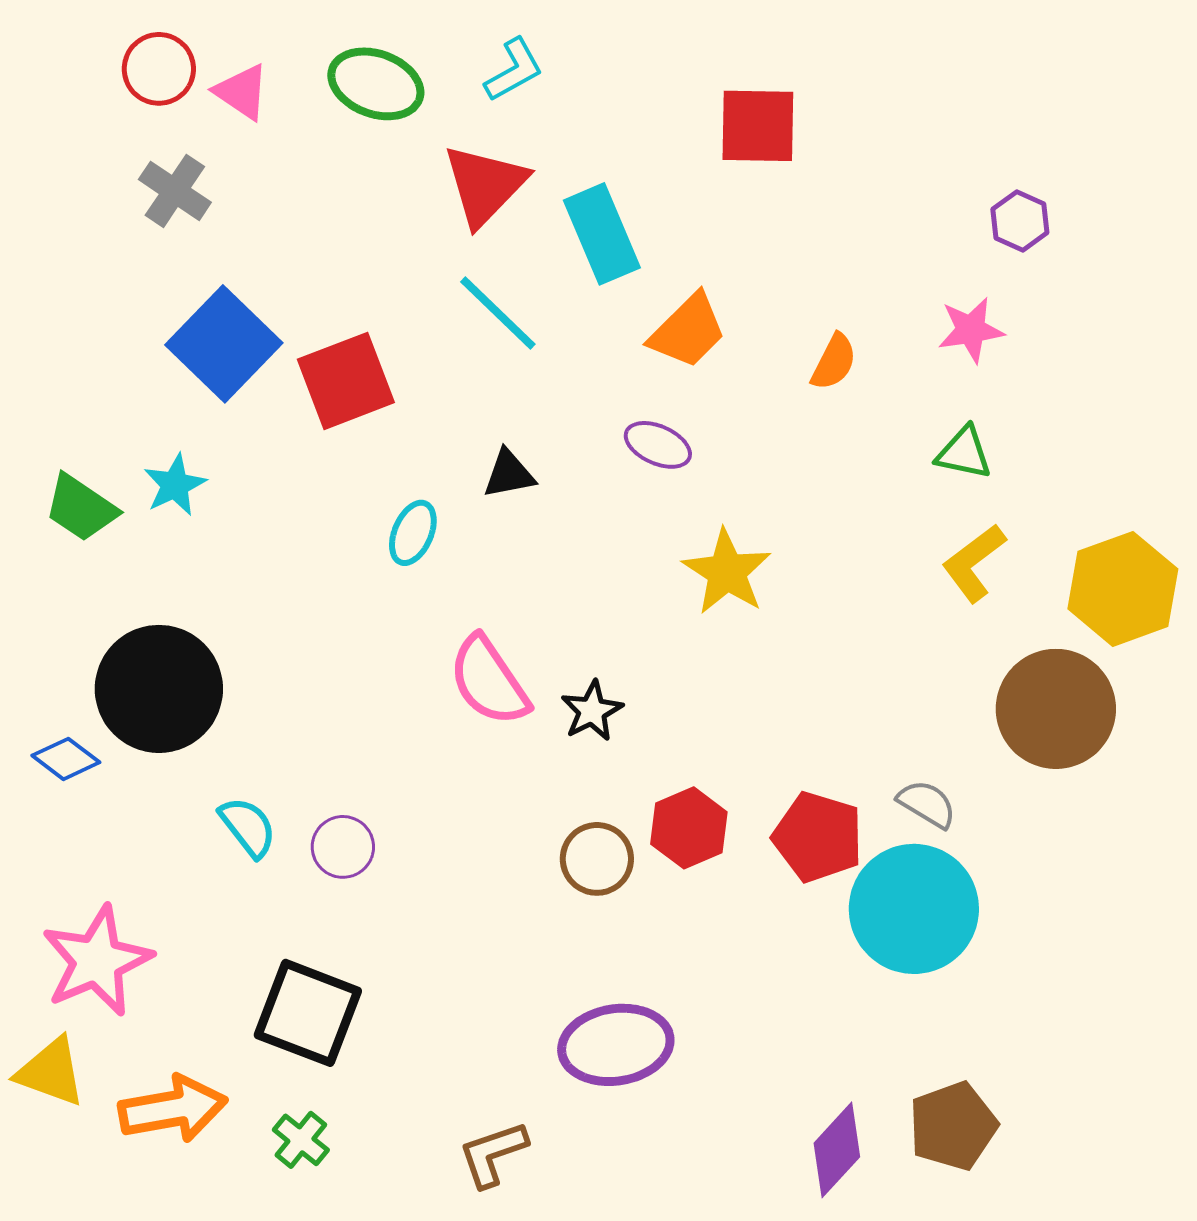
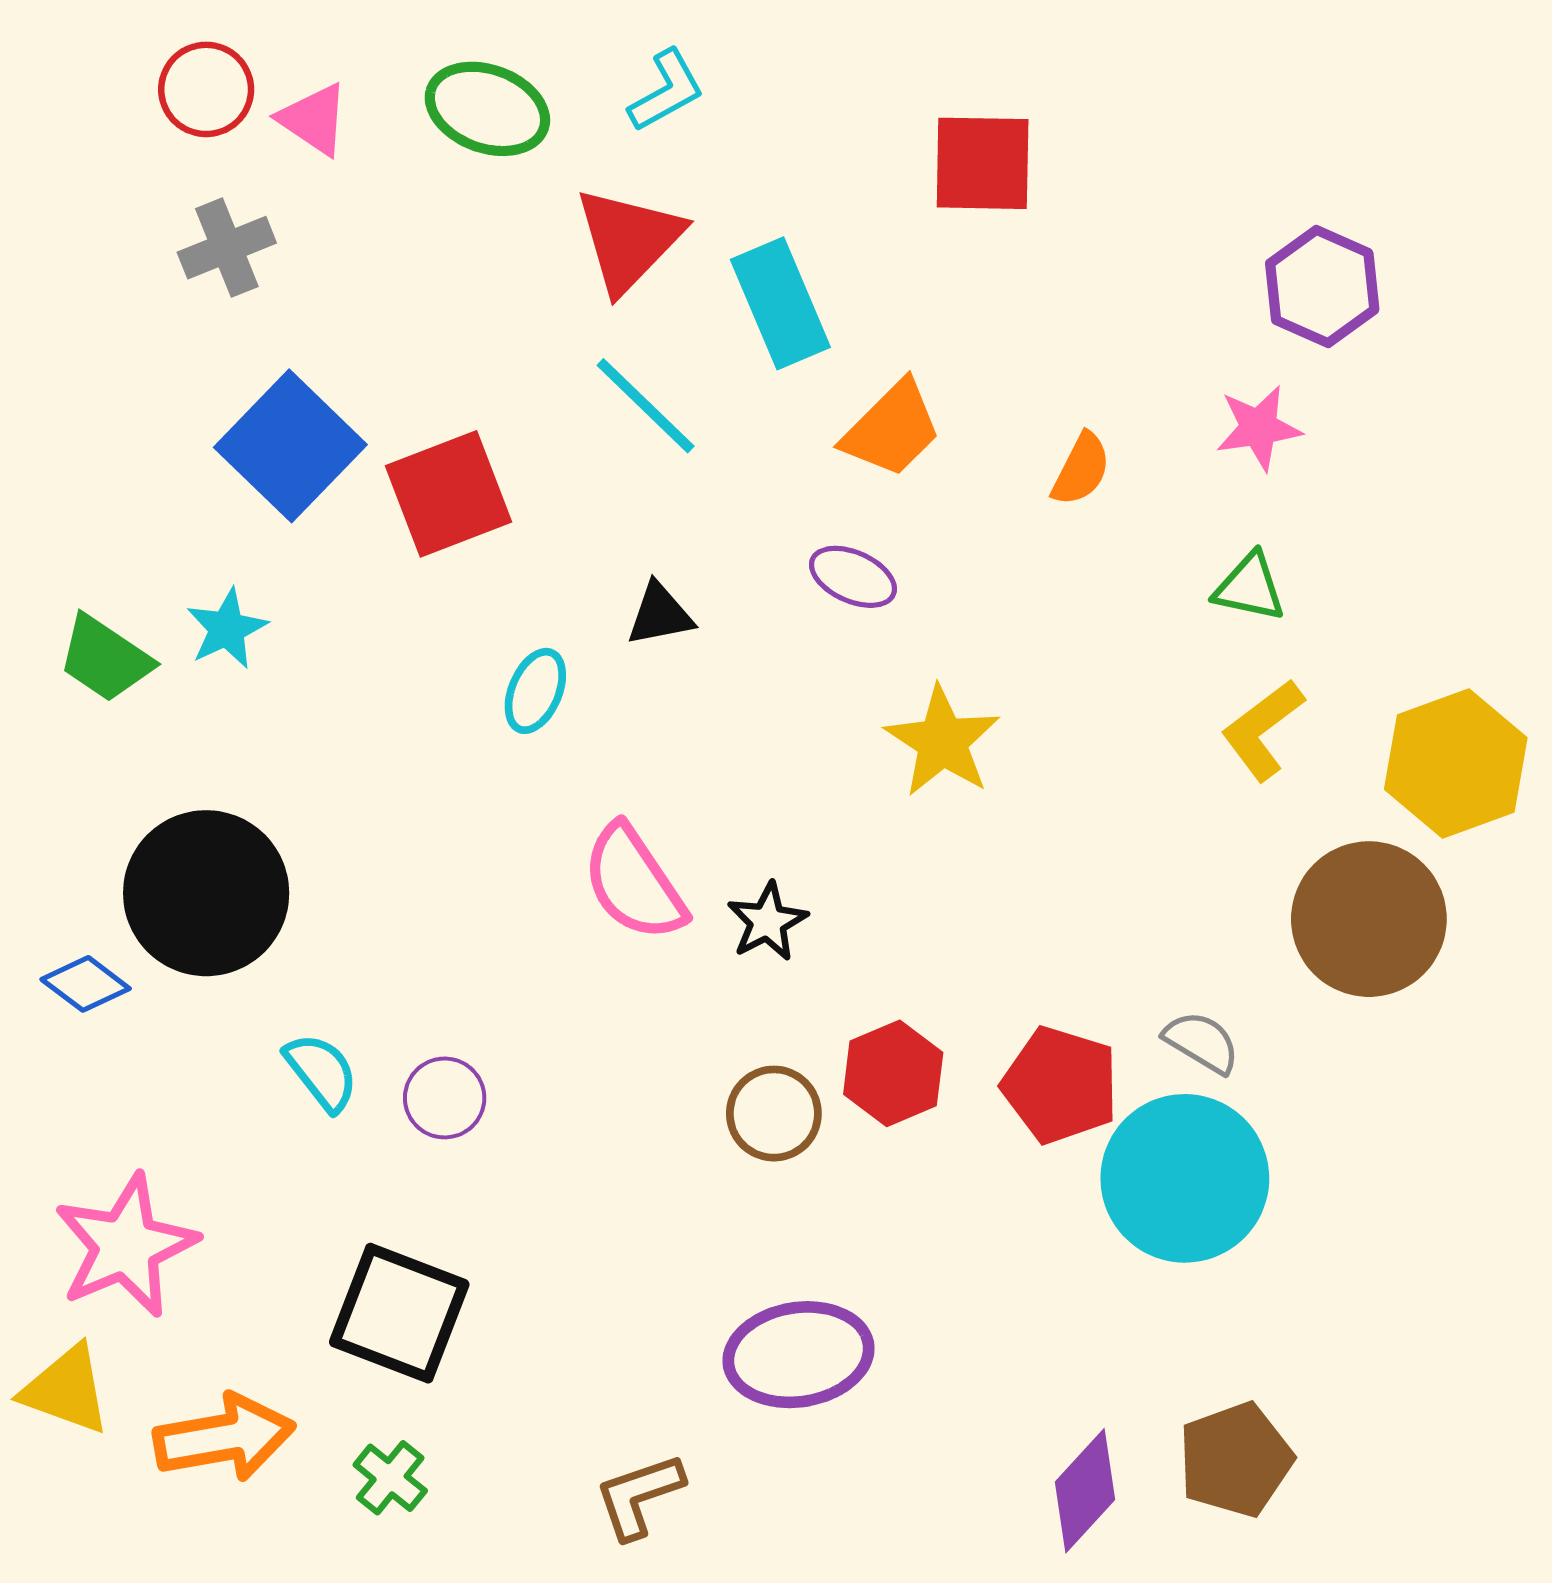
gray cross: (175, 191) -> (227, 248), turned 34
purple hexagon: (1020, 221) -> (1322, 286), size x1.5

